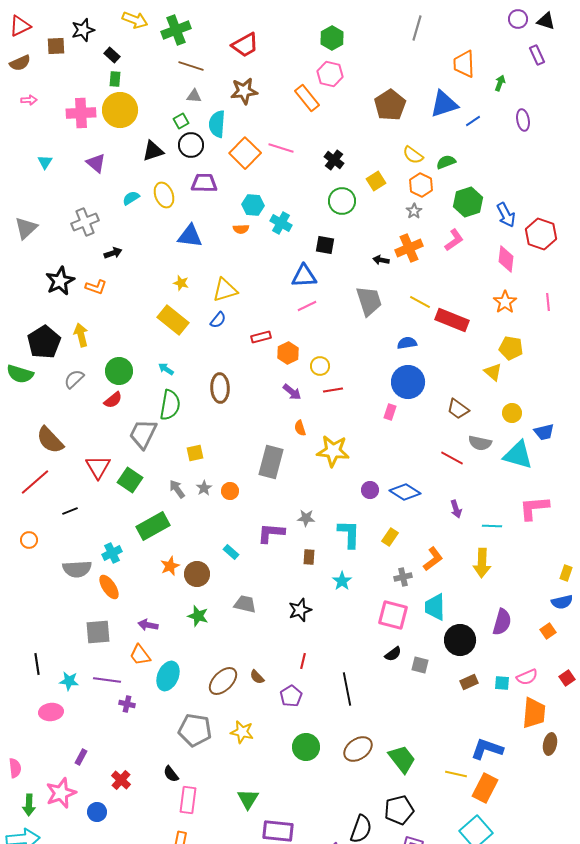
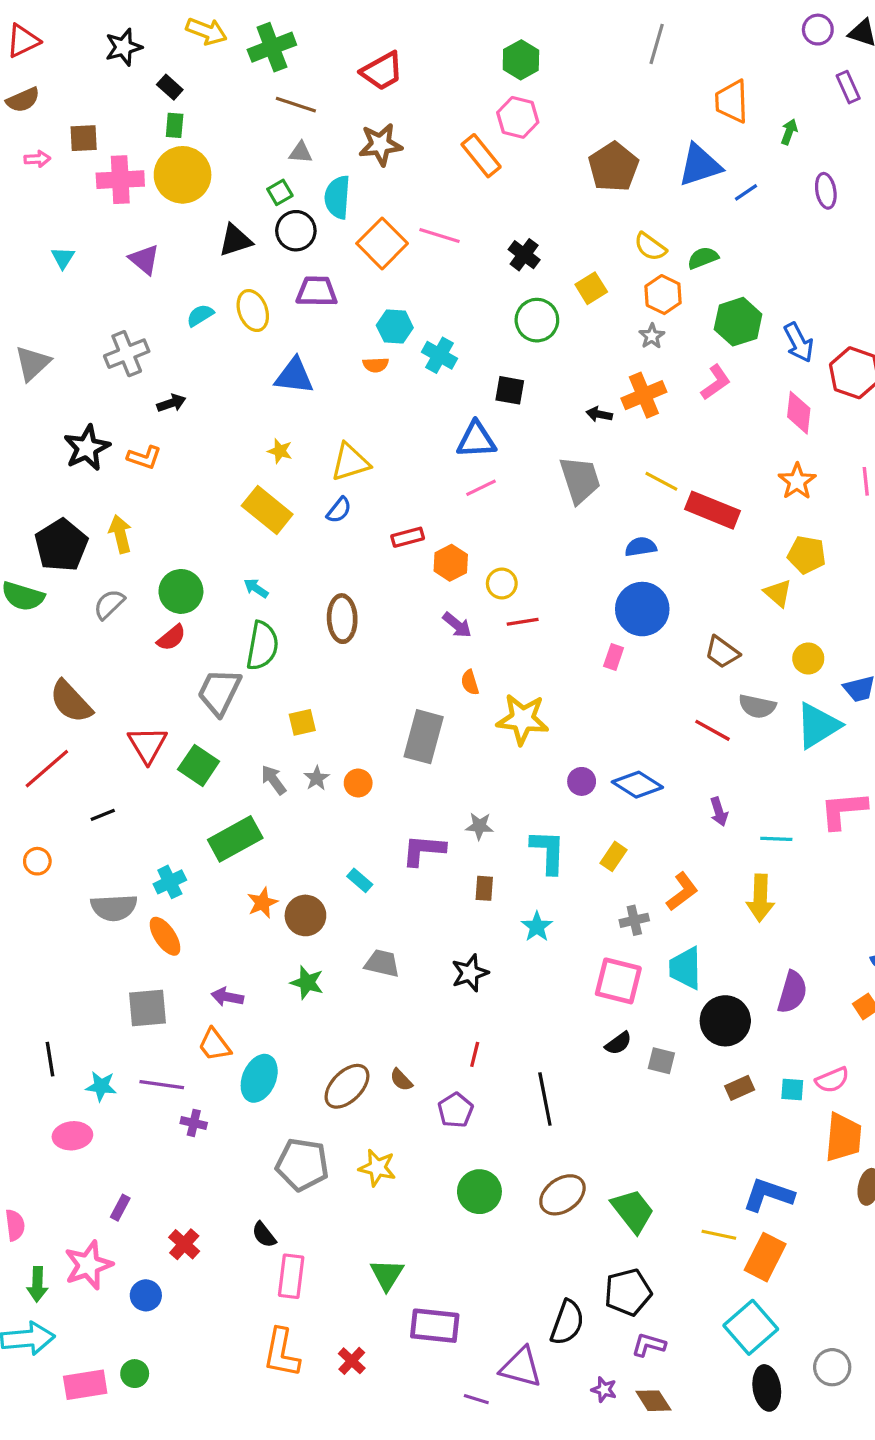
brown square: (56, 46) -> (84, 138), moved
cyan triangle: (518, 455) -> (818, 726), turned -48

